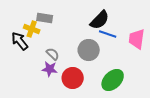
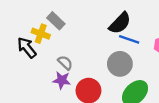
gray rectangle: (45, 18) -> (56, 21), turned 35
gray circle: (89, 50) -> (120, 64), moved

